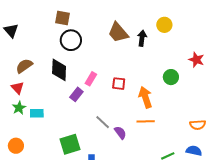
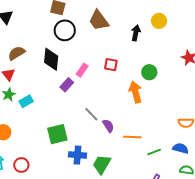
brown trapezoid: (118, 33) -> (99, 20), moved
green circle: (171, 77) -> (149, 72), moved
red square: (119, 84) -> (111, 65), moved
cyan rectangle: (37, 113) -> (26, 101), turned -32
orange line: (146, 121) -> (132, 137), moved

